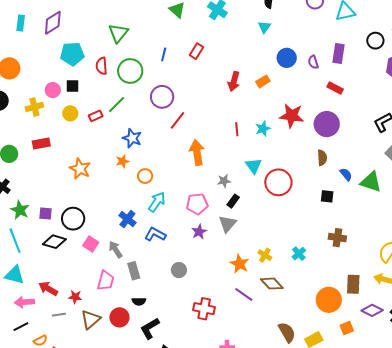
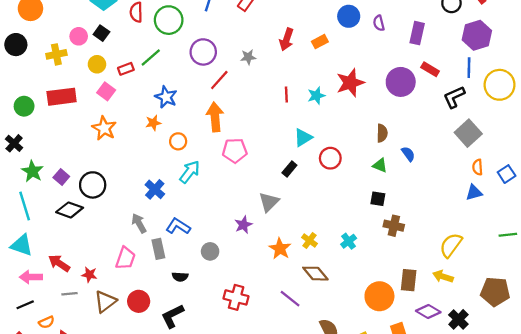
purple rectangle: (339, 53) -> (417, 33), moved
black square: (72, 86) -> (101, 33), turned 32
red rectangle: (335, 88) -> (430, 69), moved
red star: (292, 116) -> (350, 83), turned -30
purple circle: (327, 124) -> (401, 82), moved
red rectangle: (41, 144) -> (62, 97), size x1.4
orange arrow: (197, 153) -> (215, 117), moved
cyan triangle: (254, 166) -> (303, 137), turned 30
gray star: (224, 181) -> (248, 57), moved
red circle: (278, 182) -> (330, 158), size x0.7
green triangle: (371, 182) -> (380, 165), moved, size x0.6
black square: (327, 196) -> (378, 199), moved
black rectangle: (233, 201) -> (289, 169), moved
pink pentagon: (197, 204) -> (235, 151), moved
purple square: (45, 213) -> (61, 177), turned 32
purple star: (199, 232) -> (243, 225), moved
blue L-shape: (155, 234) -> (178, 226), moved
pink square: (91, 244) -> (106, 91), moved
purple line: (244, 294) -> (290, 299), moved
black semicircle: (139, 301) -> (180, 277), moved

